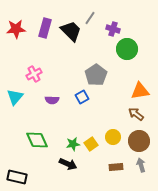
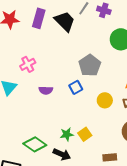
purple cross: (113, 29) -> (104, 10), moved
yellow circle: (113, 137) -> (105, 100), moved
green diamond: (37, 140) -> (35, 144), moved, turned -30

